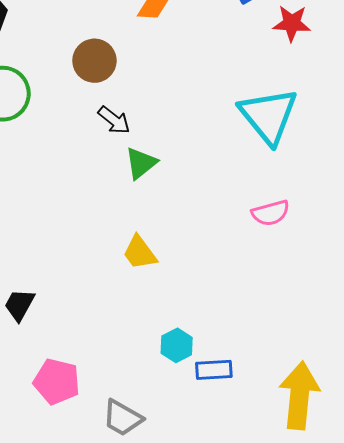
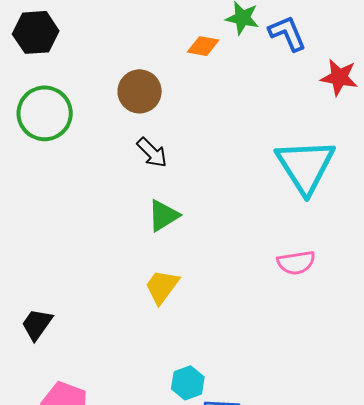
green triangle: (141, 163) -> (163, 216), moved
yellow trapezoid: (140, 253) -> (162, 287), turned 66

